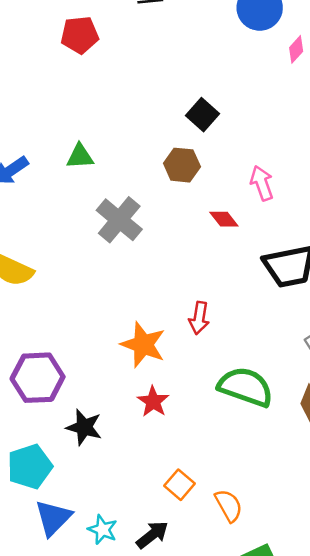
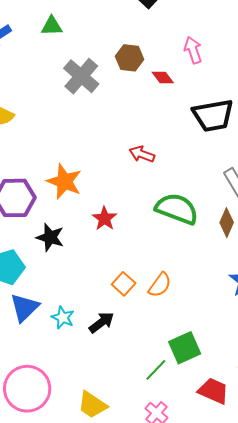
brown hexagon: (182, 165) -> (130, 58), moved
red arrow: (199, 318) -> (142, 154), turned 100
orange star: (143, 345) -> (64, 182), moved
orange semicircle: (229, 505) -> (160, 285), moved, turned 64

